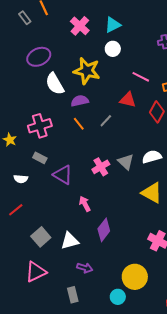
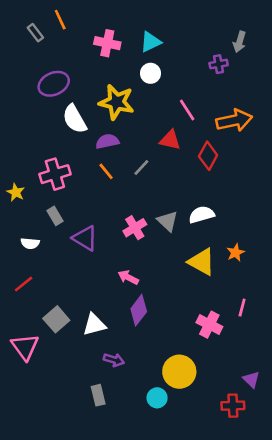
pink cross: (80, 26) -> (107, 43), turned -30
pink line: (141, 77) -> (187, 110), turned 30
gray rectangle: (40, 158) -> (55, 216), turned 32
pink arrow: (85, 204) -> (128, 277), moved, turned -35
pink triangle: (36, 272) -> (25, 347), moved, turned -40

